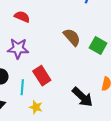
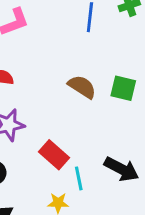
cyan line: (22, 87) -> (79, 178), moved

